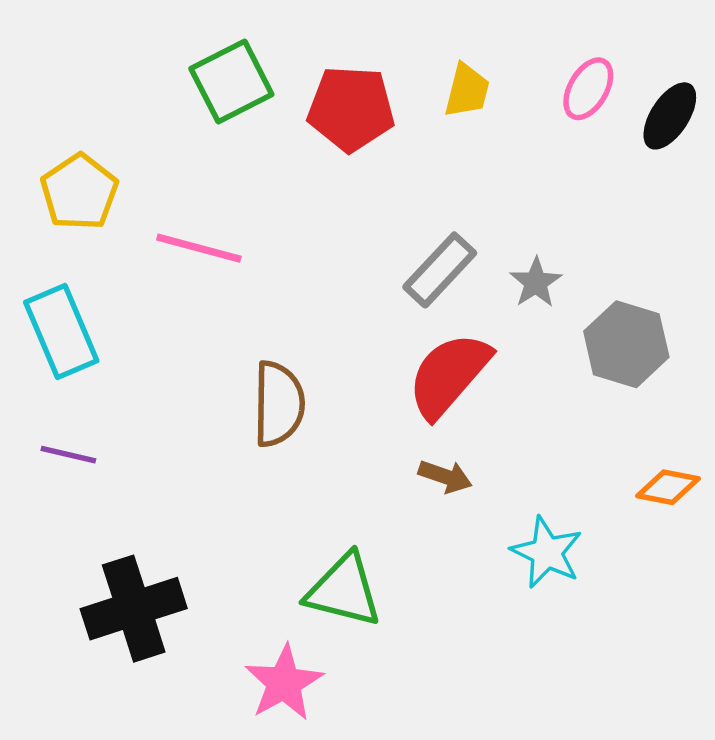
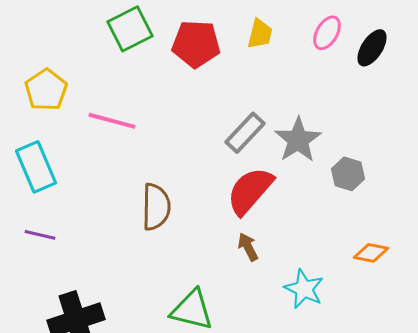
gray star: (536, 283) -> (298, 140), size x1.6
gray hexagon: (626, 344) -> (348, 174), size x0.7
brown arrow: (445, 476) -> (248, 247), turned -136

